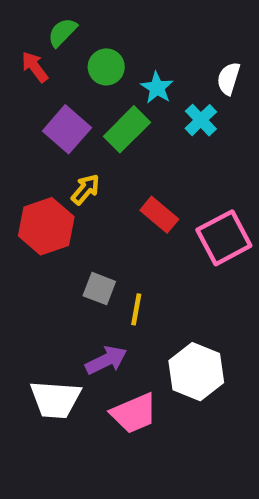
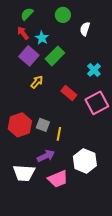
red arrow: (35, 67) -> (23, 33), moved
green circle: (106, 67) -> (63, 15), moved
white semicircle: (229, 78) -> (85, 29), moved
cyan star: (157, 88) -> (42, 38), moved
cyan cross: (201, 120) -> (94, 70), moved
red hexagon: (46, 226) -> (20, 125), moved

